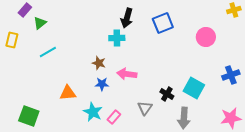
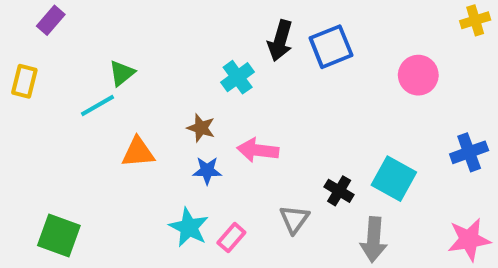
black arrow: (127, 18) -> (280, 41), moved
green triangle: (40, 23) -> (122, 73), moved
cyan cross: (117, 38) -> (238, 77), turned -35
orange triangle: (68, 93) -> (138, 152), moved

